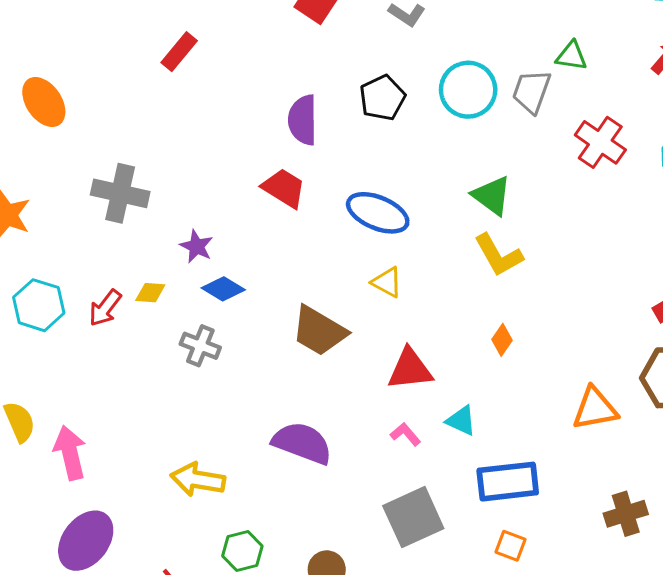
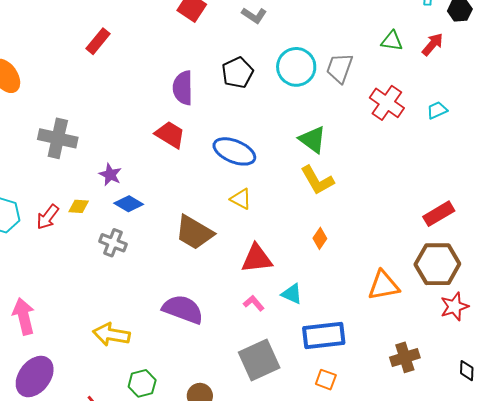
green triangle: (571, 56) -> (392, 41), moved

